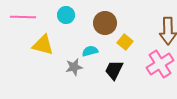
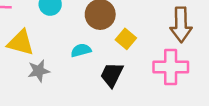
pink cross: (160, 64) -> (171, 67), turned 32
gray star: (74, 67) -> (39, 71), moved

